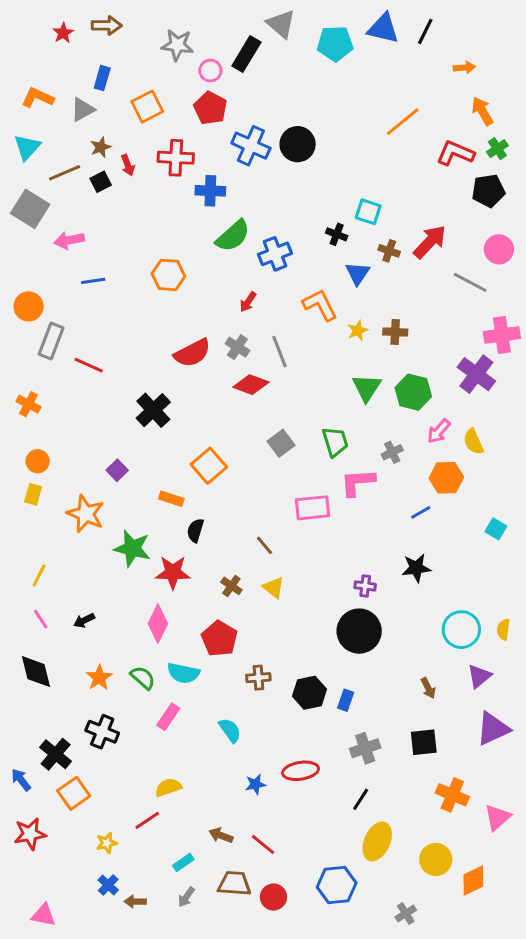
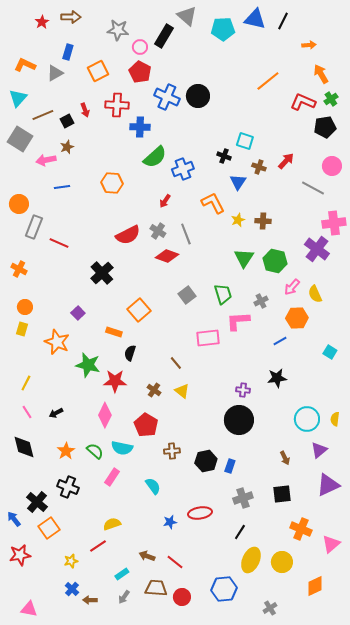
brown star: (101, 147) -> (67, 147), moved
red arrow: (430, 242) -> (286, 161), size x0.7
yellow circle: (436, 859) -> (282, 562), moved

